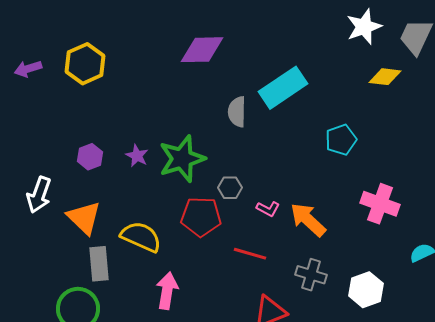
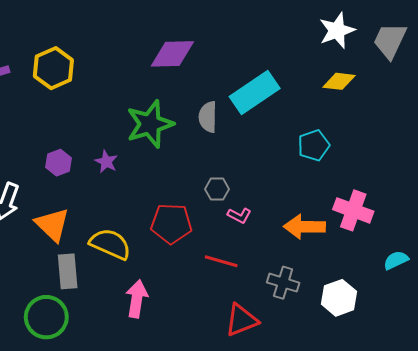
yellow diamond: (385, 77) -> (339, 81), moved
green star: (182, 159) -> (150, 124), moved
gray hexagon: (230, 188) -> (217, 189), moved
orange arrow: (308, 220) -> (304, 227), moved, turned -42

